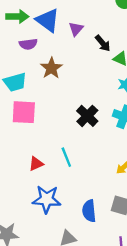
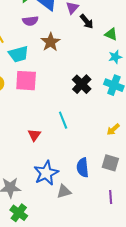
black arrow: (103, 43) -> (87, 21), moved
red triangle: (36, 164) -> (34, 135), moved, turned -32
blue star: (47, 199) -> (46, 173), moved, turned -30

